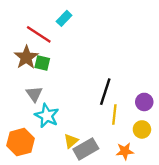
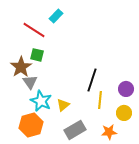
brown star: (26, 57) -> (21, 67), moved
yellow triangle: (71, 141) -> (63, 105), moved
orange hexagon: (21, 142) -> (31, 125), moved

